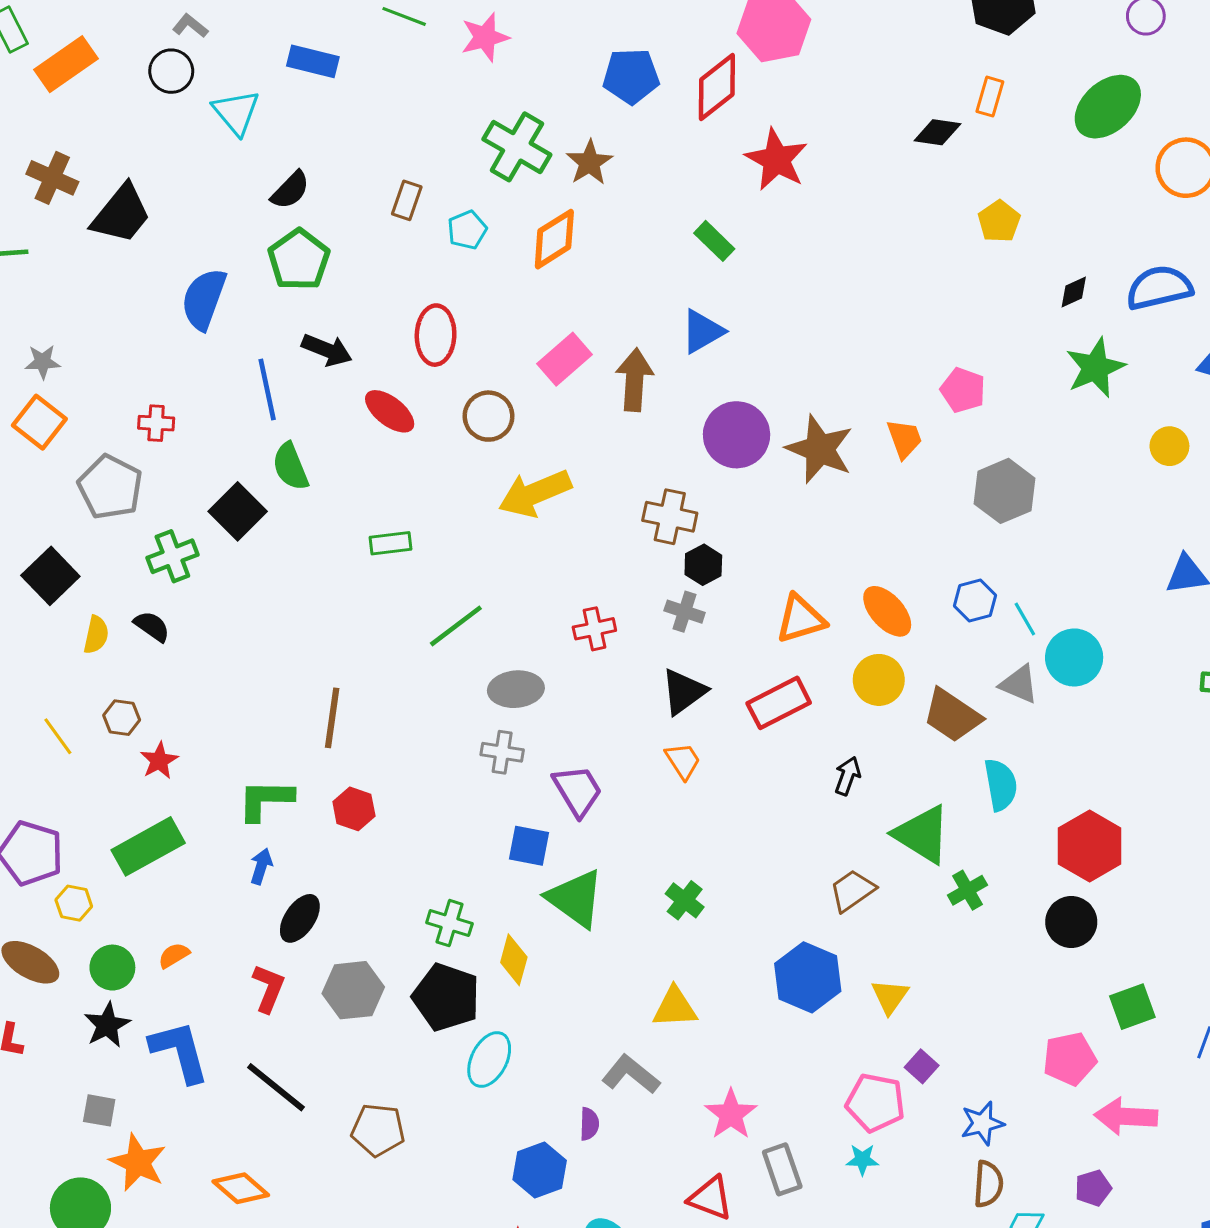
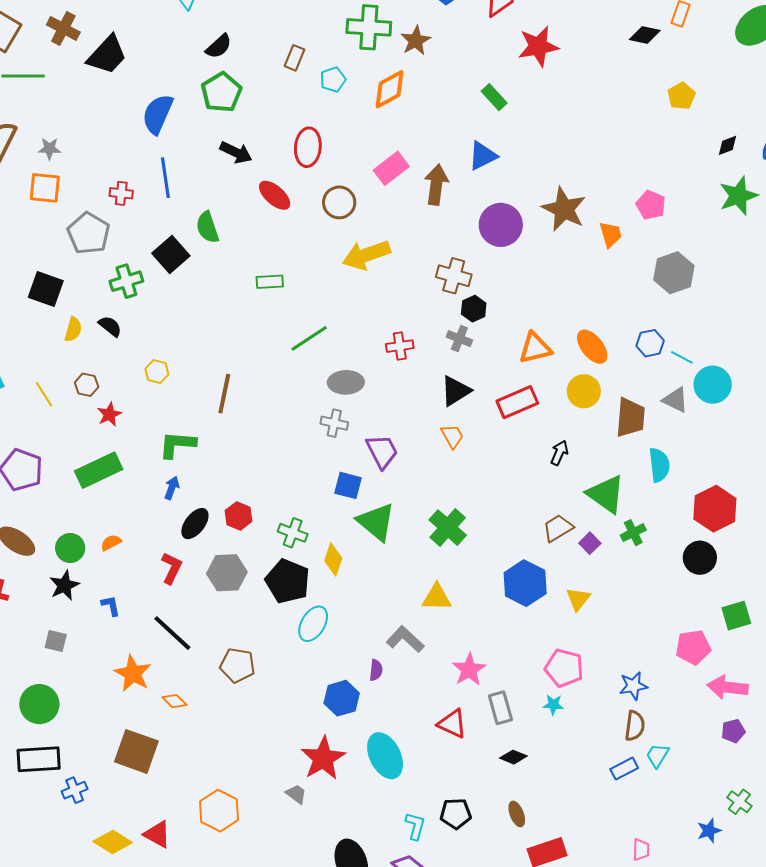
green cross: (517, 147) -> (369, 27), turned -30
red star: (776, 160) -> (538, 46), turned 30
blue line: (267, 390) -> (165, 178), moved
orange square: (39, 422) -> (45, 188), turned -36
brown star: (820, 449) -> (564, 209), moved
black square: (50, 576) -> (46, 289), turned -30
cyan line: (1025, 619) -> (682, 357), turned -35
brown trapezoid: (952, 715) -> (630, 418), turned -123
red hexagon: (354, 809) -> (239, 516), moved
green cross: (685, 900) -> (448, 528), size x1.5
yellow hexagon: (74, 903) -> (157, 372), moved
blue L-shape: (180, 1051) -> (111, 606), size x0.5
purple square: (922, 1066) -> (590, 543), moved
orange star: (138, 1163) -> (133, 674), moved
orange diamond: (241, 1188) -> (174, 701), moved, size x0.7
purple pentagon: (1093, 1188) -> (733, 731), moved

